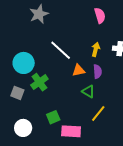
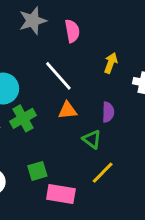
pink semicircle: (100, 16) -> (72, 31), moved
yellow arrow: (96, 49) -> (111, 63), moved
orange triangle: (79, 70) -> (68, 110), moved

